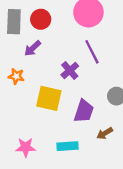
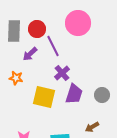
purple line: (92, 52) -> (53, 46), moved
purple trapezoid: (84, 111) -> (74, 94), moved

